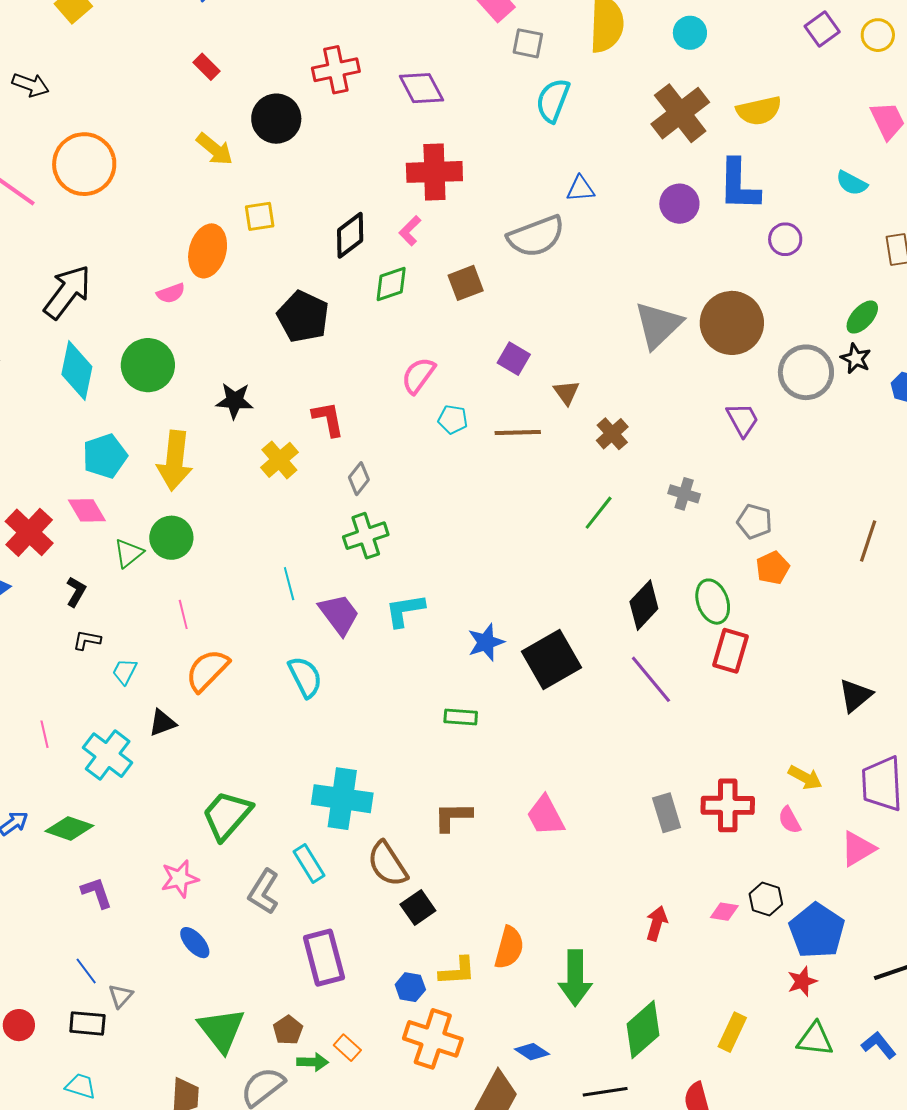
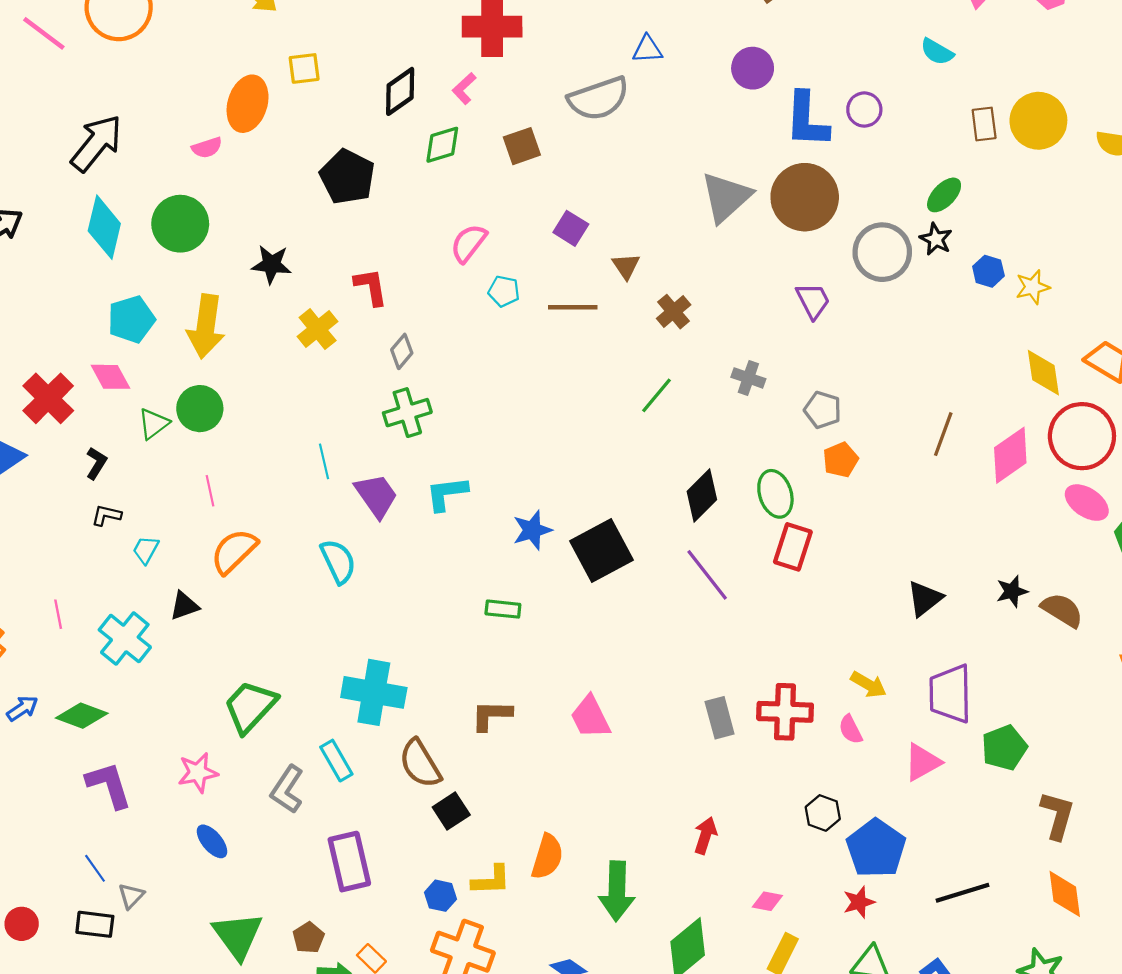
blue L-shape: (739, 185) -> (807, 120), moved
purple L-shape: (97, 893) -> (109, 785), size x1.4
pink diamond: (724, 912) -> (767, 901), moved

